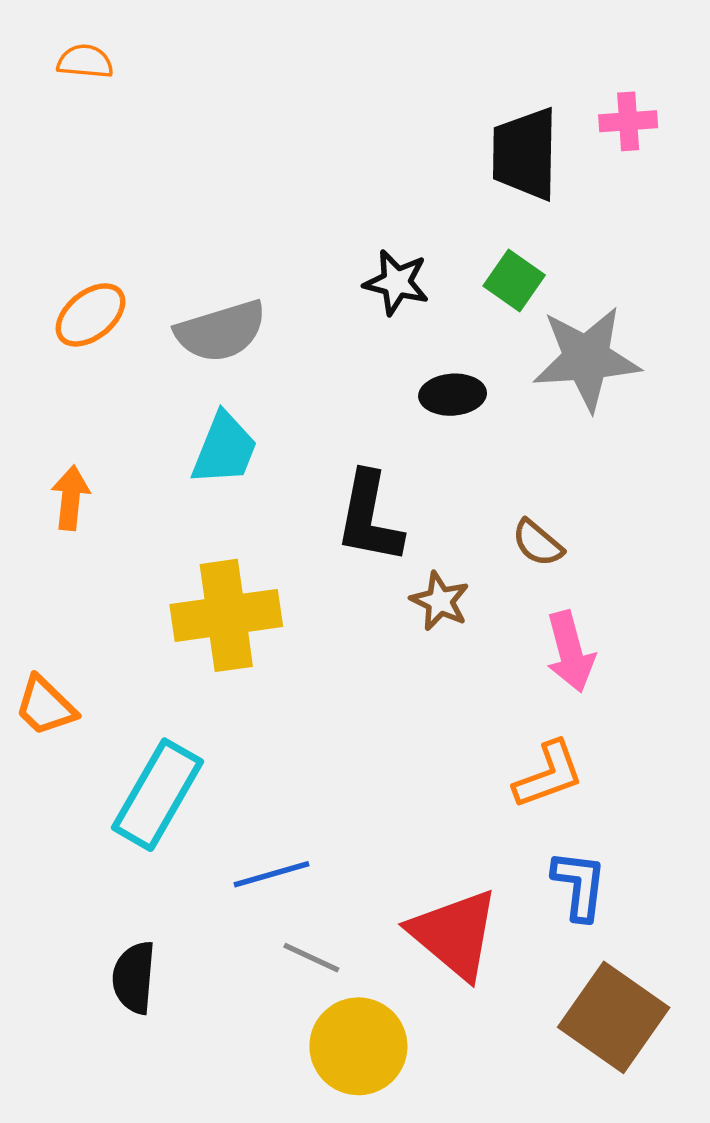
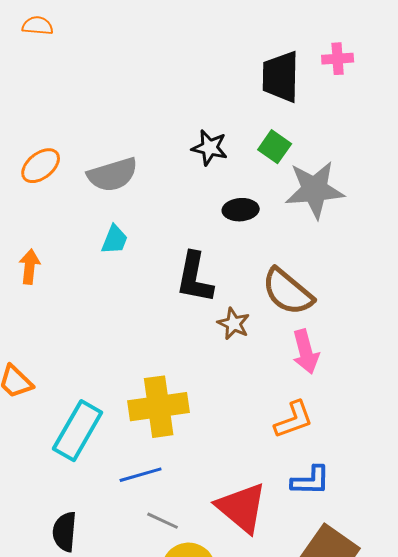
cyan trapezoid: (224, 449) -> (115, 240), size x0.7
brown semicircle: (538, 543) -> (288, 292), size x1.8
yellow cross: (226, 615) -> (159, 407), moved
blue L-shape: (579, 885) -> (311, 481), turned 84

